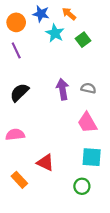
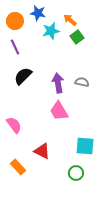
orange arrow: (69, 14) -> (70, 20), moved
cyan star: (55, 33) -> (51, 31), turned 30
black semicircle: (19, 92) -> (23, 76), moved
pink trapezoid: (87, 123) -> (59, 111), moved
pink semicircle: (15, 135) -> (14, 125), turned 60

